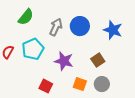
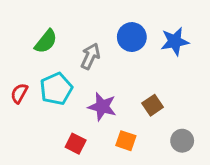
blue circle: (80, 26) -> (132, 37), moved
blue star: (113, 30) -> (175, 41), moved, turned -30
gray circle: (102, 84) -> (182, 141), moved

